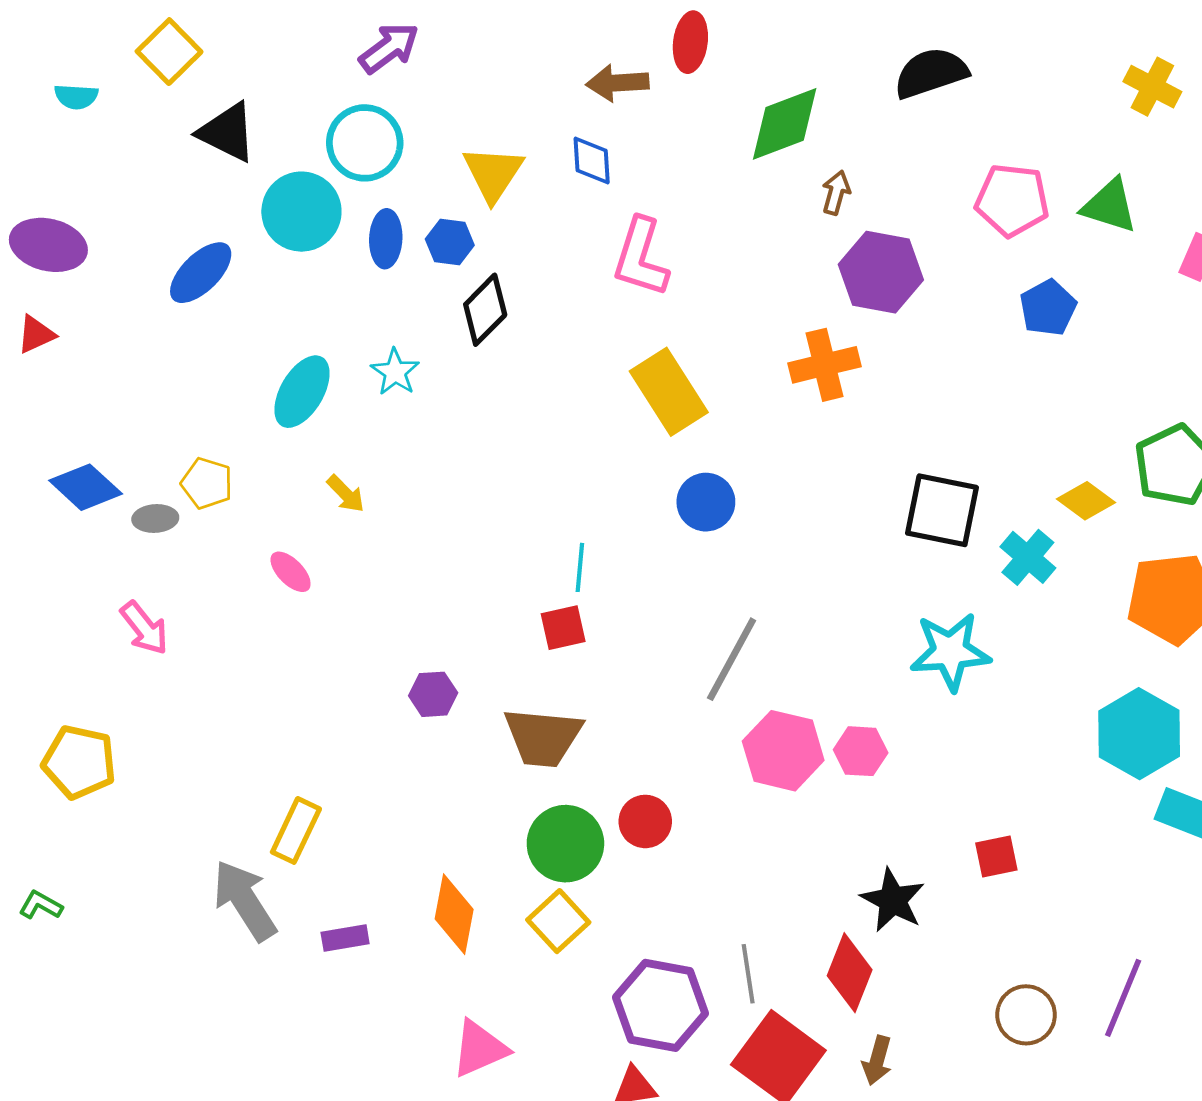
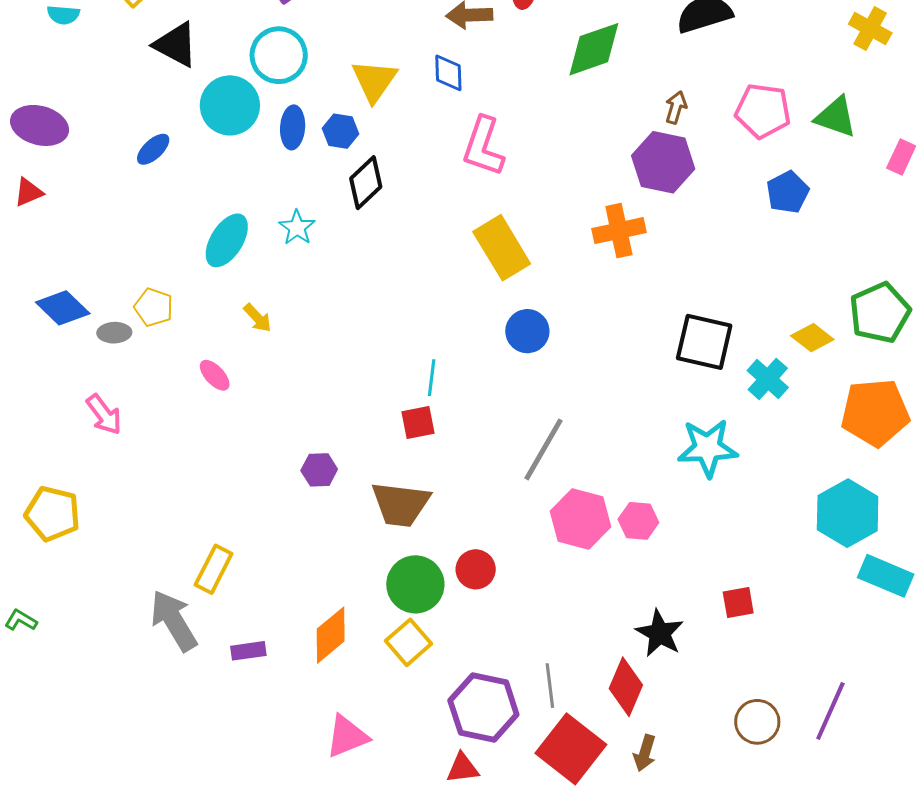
brown arrow: (836, 193) -> (676, 107), moved
blue ellipse: (201, 273) -> (153, 149), size x0.7
orange diamond: (454, 914) -> (331, 635), turned 38

